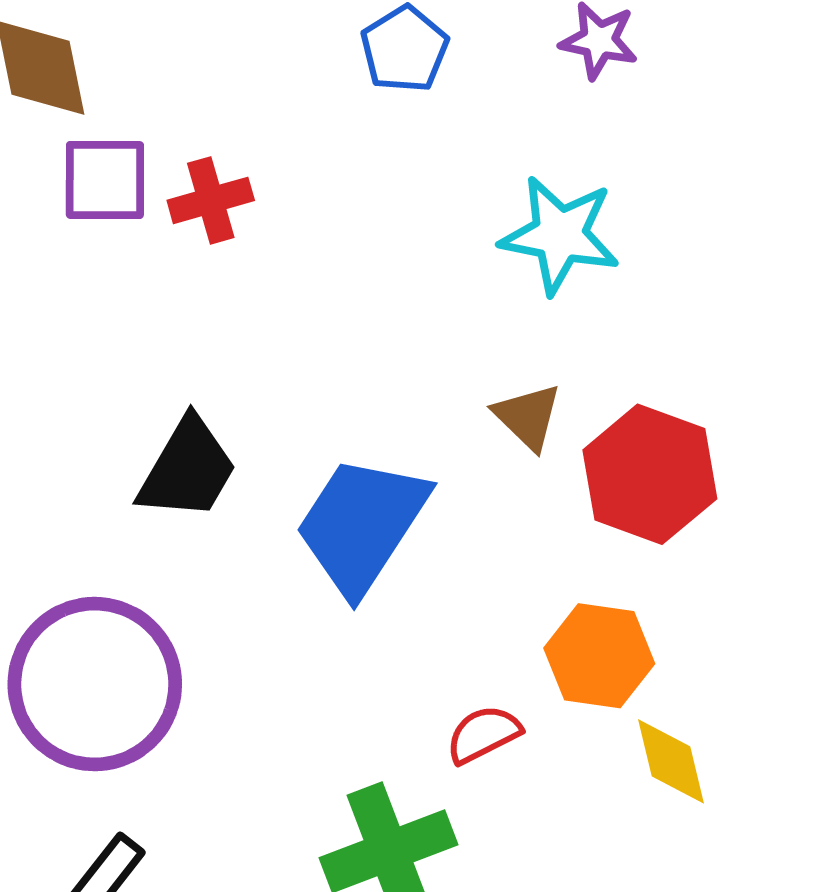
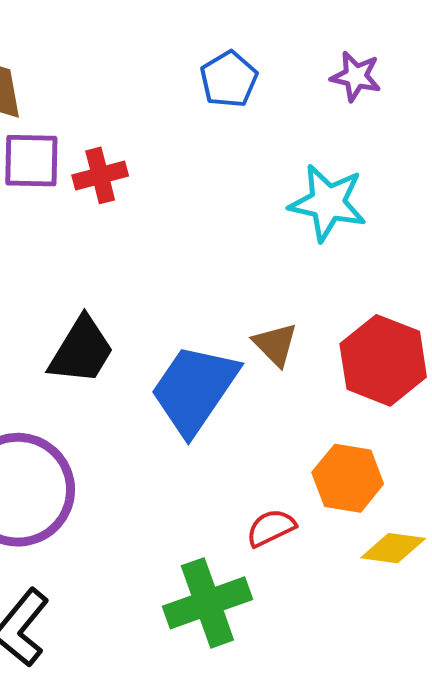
brown triangle: (528, 417) -> (275, 344), moved
yellow diamond: (671, 761) -> (393, 548), turned -70

